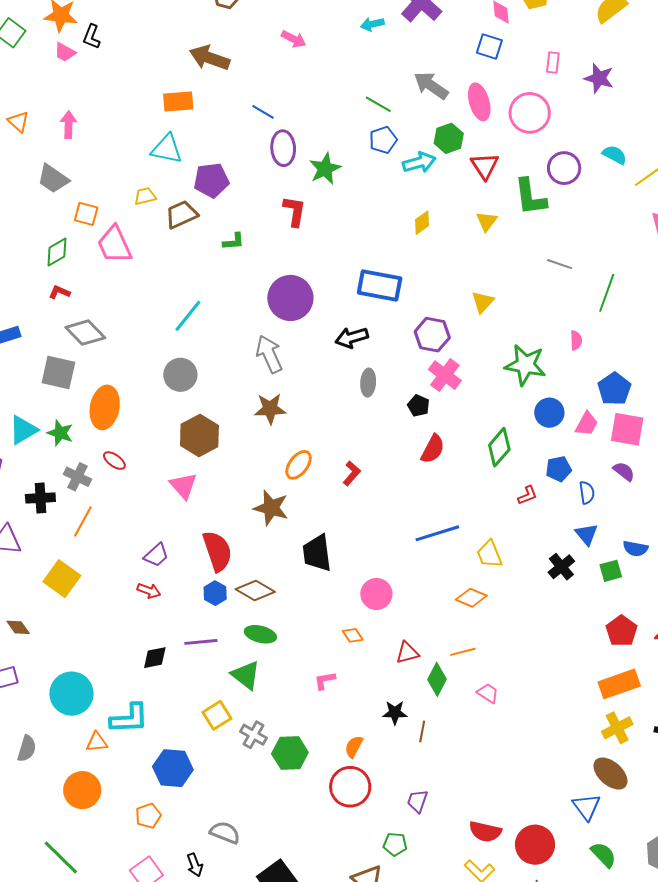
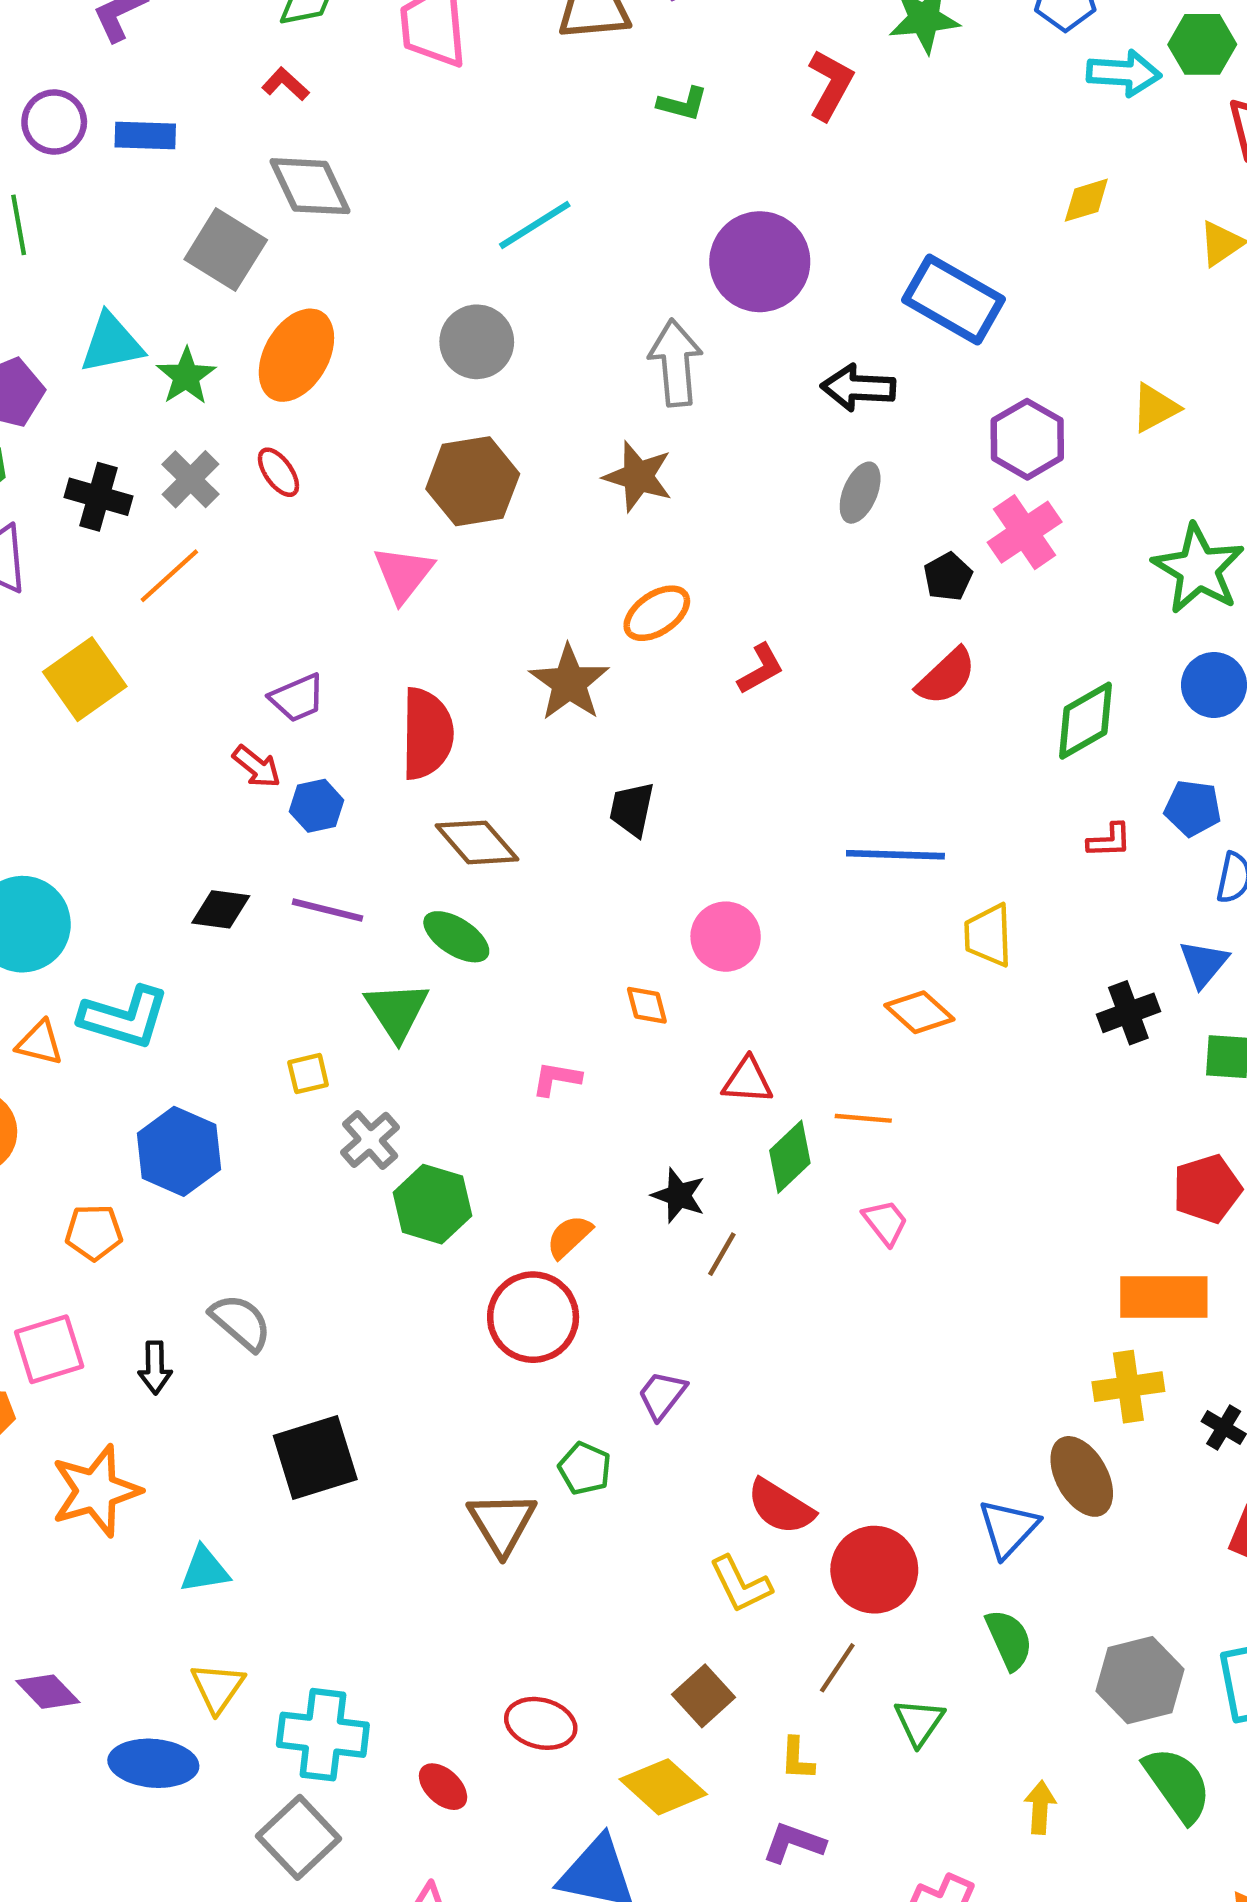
black trapezoid: (317, 553) -> (632, 809), size x0.7
blue hexagon: (215, 593) -> (317, 806), moved
yellow square: (217, 715) -> (308, 1074), size x0.7

